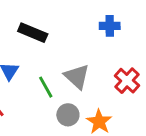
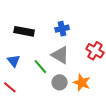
blue cross: (110, 26) -> (62, 29), moved

